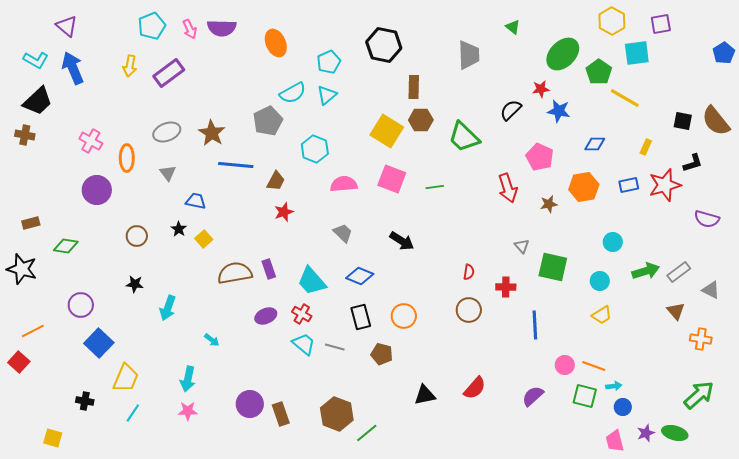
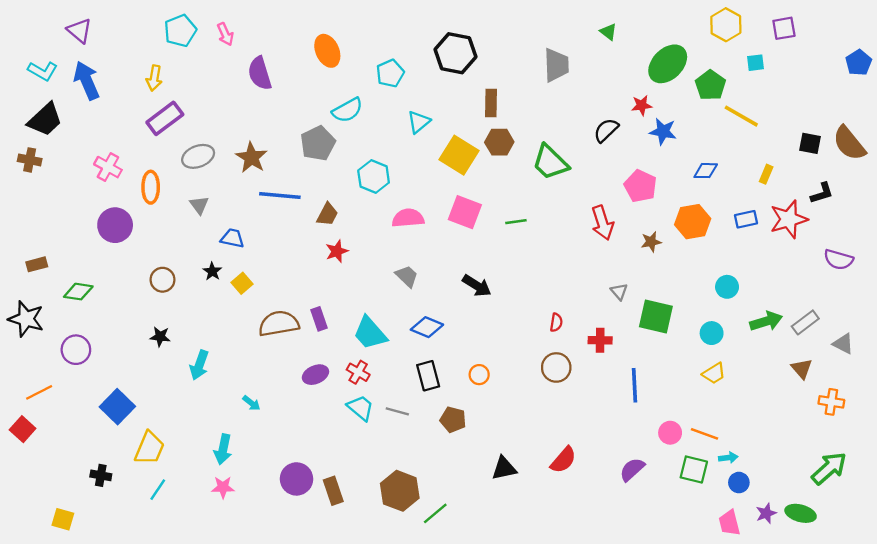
purple semicircle: (222, 28) -> (260, 73), moved, turned 72
cyan square: (637, 53) -> (755, 63), size x0.6
purple rectangle: (169, 73) -> (165, 118), moved
cyan triangle: (327, 95) -> (419, 122), moved
purple circle: (81, 305) -> (76, 350), moved
orange circle: (404, 316) -> (479, 375), size x0.7

